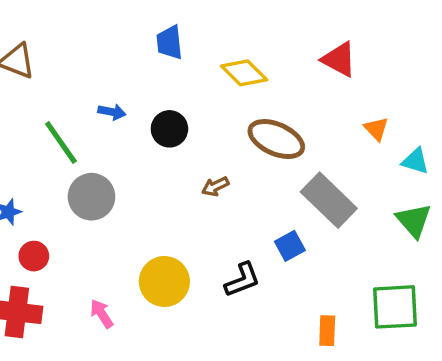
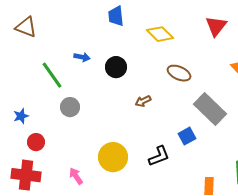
red triangle: (339, 59) -> (216, 26), turned 40
brown ellipse: (276, 139) -> (179, 73), size x0.7
gray circle: (91, 197) -> (70, 107), size x0.7

